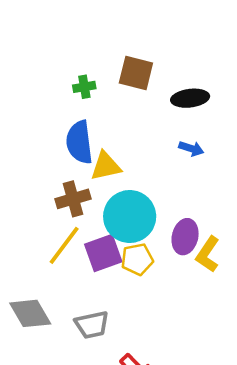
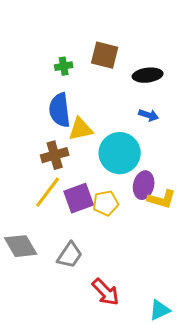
cyan circle: (130, 216) -> (120, 153), moved
yellow L-shape: (208, 254) -> (162, 199), turned -108
gray trapezoid: (92, 325) -> (70, 255), turned -44

